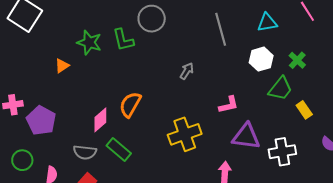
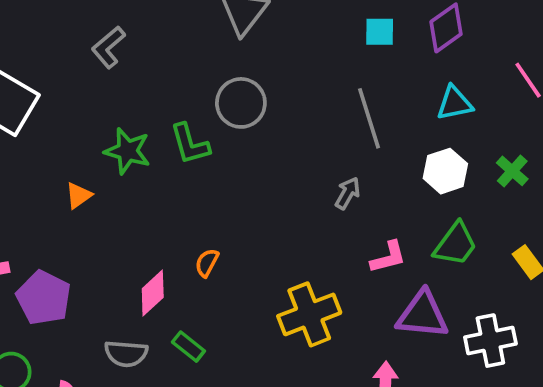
gray arrow: (187, 71) -> (348, 193), moved
green trapezoid: (280, 89) -> (455, 244), moved
orange semicircle: (130, 105) -> (207, 263), size x0.6
green rectangle: (119, 150) -> (188, 347), size x0.7

